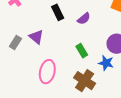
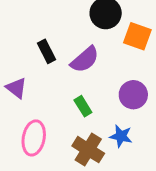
purple semicircle: (84, 19) -> (85, 59), size x1.5
blue star: (106, 63) -> (121, 136), moved

